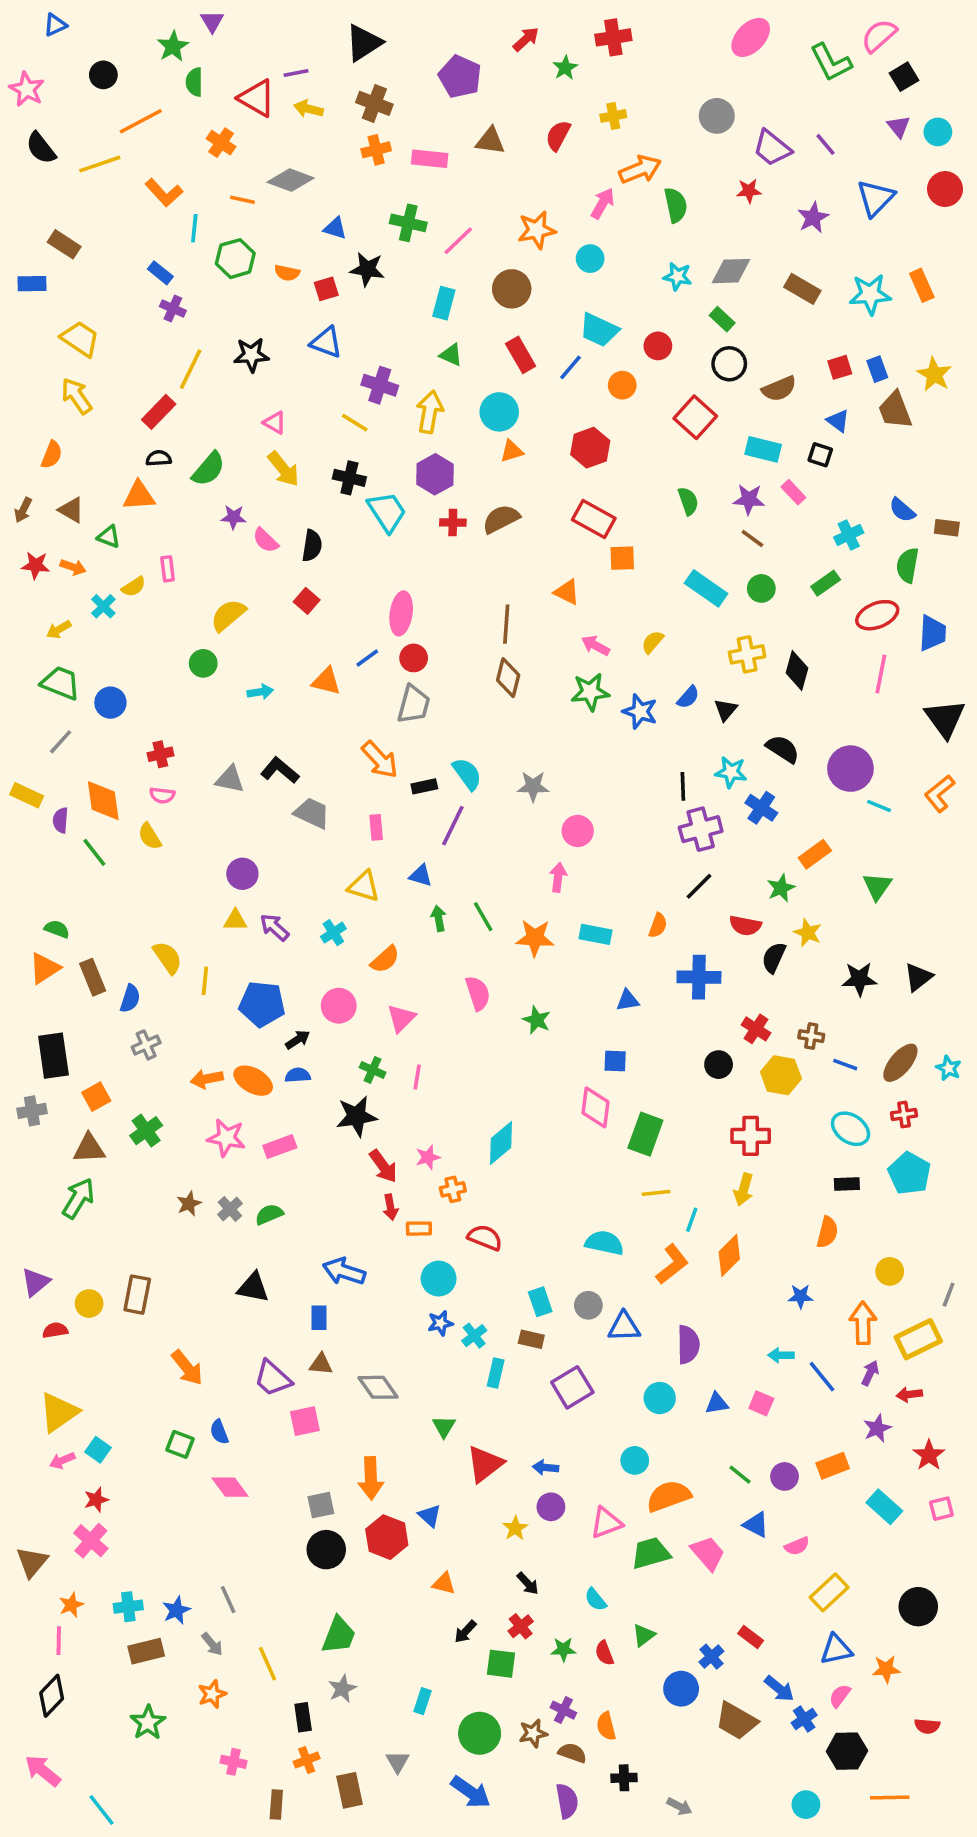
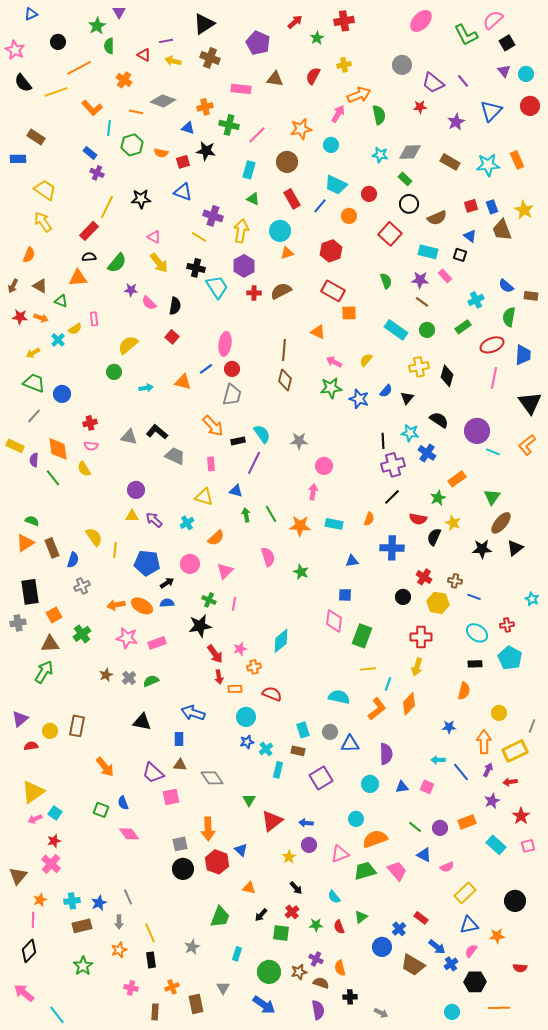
red triangle: (257, 98) -> (144, 55), size x0.6
orange cross: (376, 150) -> (205, 107), moved
brown ellipse: (900, 1063) -> (501, 523), moved
green trapezoid: (339, 1635) -> (220, 917), moved
gray arrow: (212, 1644) -> (119, 922), turned 40
black rectangle: (303, 1717) -> (151, 960), moved

